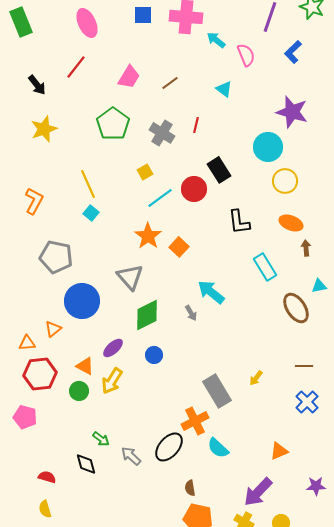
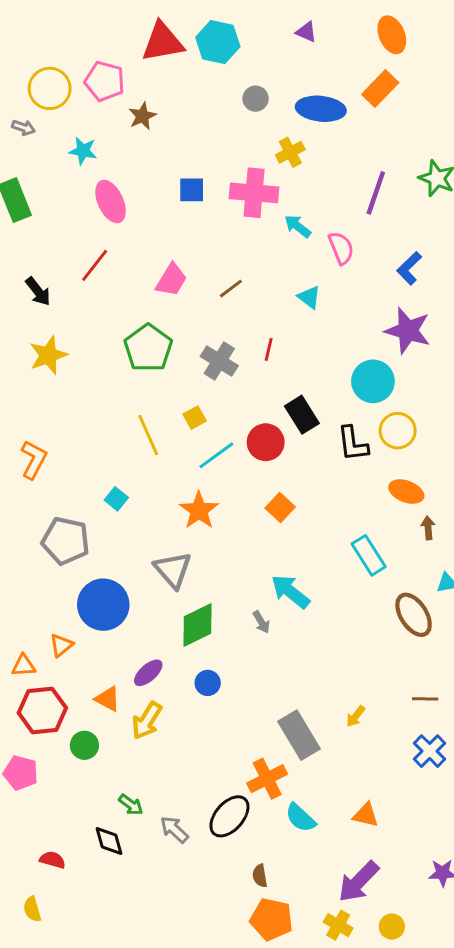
blue L-shape: (293, 52) -> (409, 268), moved
yellow line: (88, 184) -> (148, 435), moved
cyan square: (91, 213) -> (116, 499), moved
black L-shape: (239, 222) -> (353, 444), moved
orange square: (179, 247) -> (280, 507), moved
green circle: (79, 391) -> (84, 745), moved
orange triangle: (279, 451) -> (366, 815), moved, turned 36
yellow semicircle: (45, 509) -> (32, 909), moved

